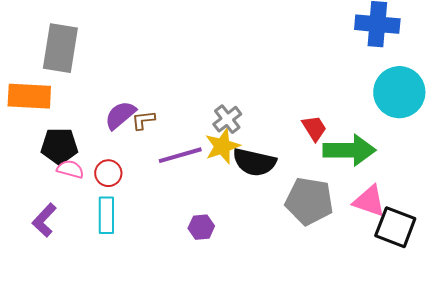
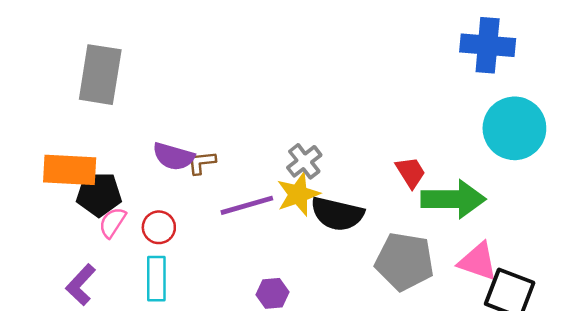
orange rectangle: (29, 96) -> (70, 170), moved
purple semicircle: (120, 115) -> (174, 156), turned -124
pink semicircle: (70, 169) -> (112, 222), turned -72

